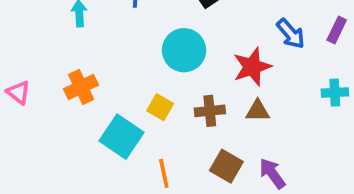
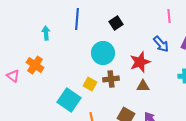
orange cross: (81, 87) -> (35, 65), moved, turned -30
brown cross: (210, 111) -> (111, 79), moved

